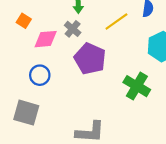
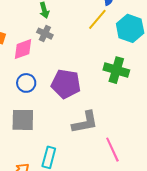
yellow line: (116, 21) -> (97, 19), moved
purple pentagon: (90, 59) -> (66, 84), moved

